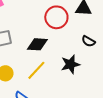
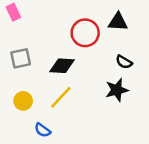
black star: (70, 64) -> (117, 90), moved

